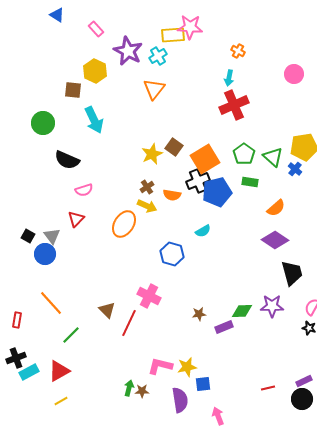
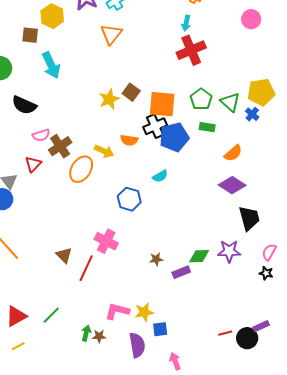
orange square: (205, 159) -> (162, 104), turned 36
brown cross: (147, 187) -> (60, 146), moved, size x1.6
green line: (71, 335) -> (51, 315), moved
black circle: (302, 399) -> (247, 338), moved

